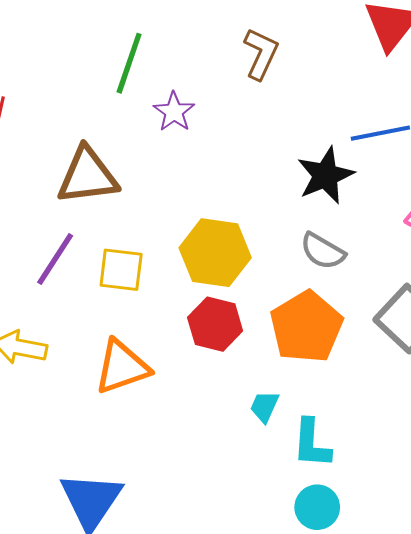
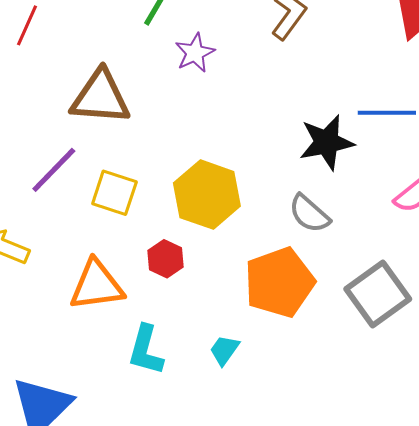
red hexagon: (215, 324) -> (165, 259), moved, size x0.7
cyan L-shape: (312, 443) -> (146, 350), moved

